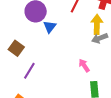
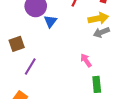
yellow arrow: (97, 24) -> (98, 18), turned 78
brown square: (16, 48) -> (17, 44), turned 35

